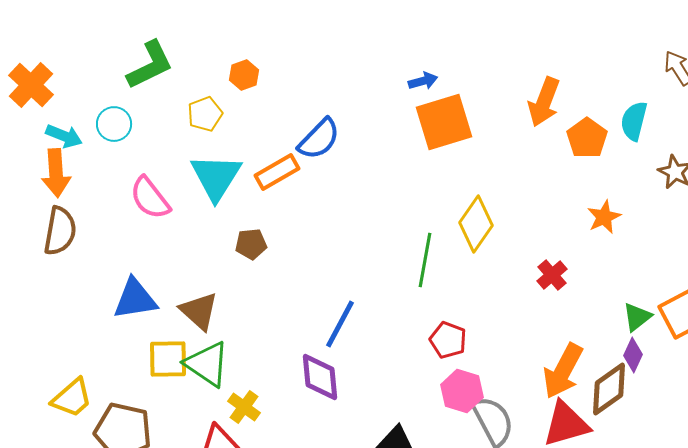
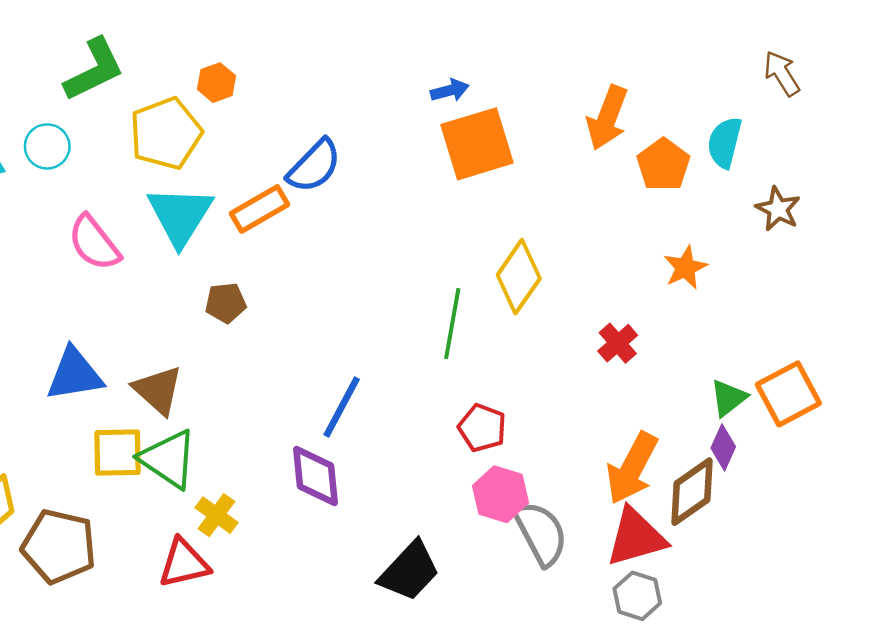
yellow pentagon: (205, 114) -> (166, 133), size x1.6

